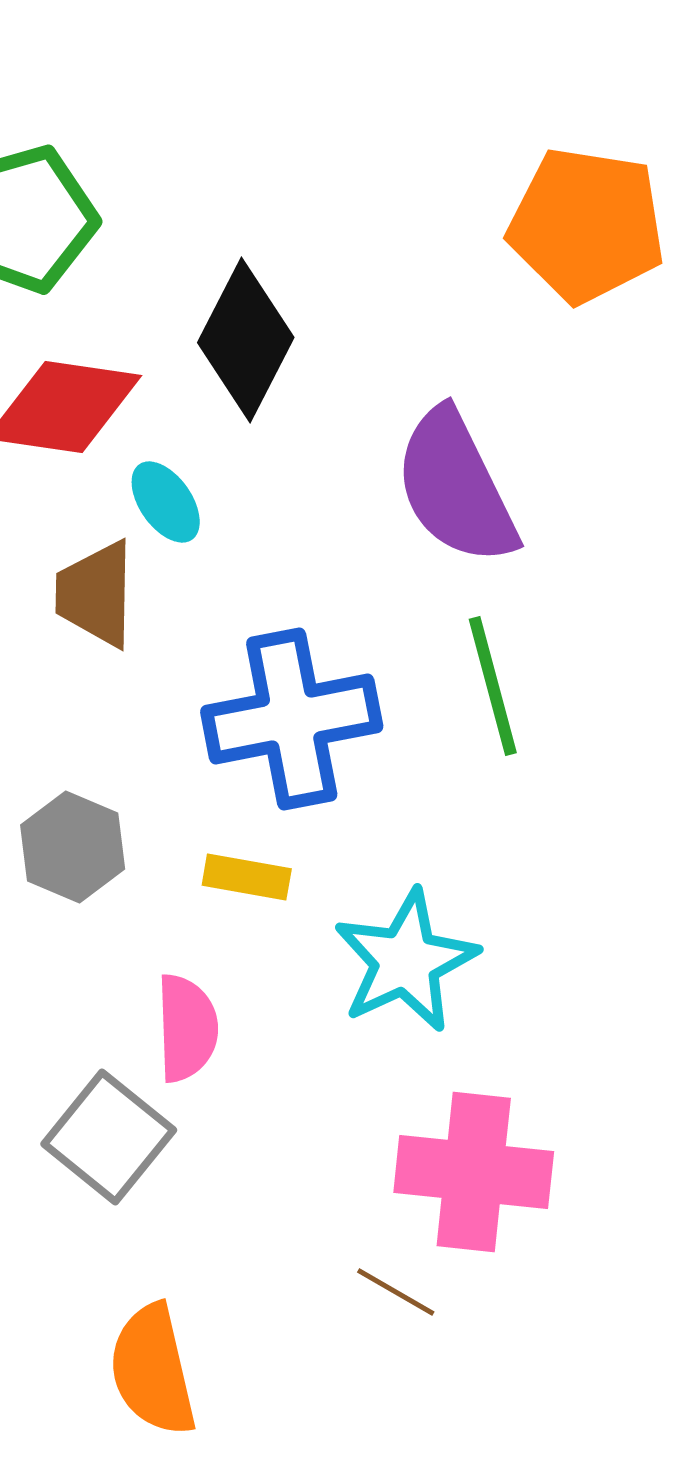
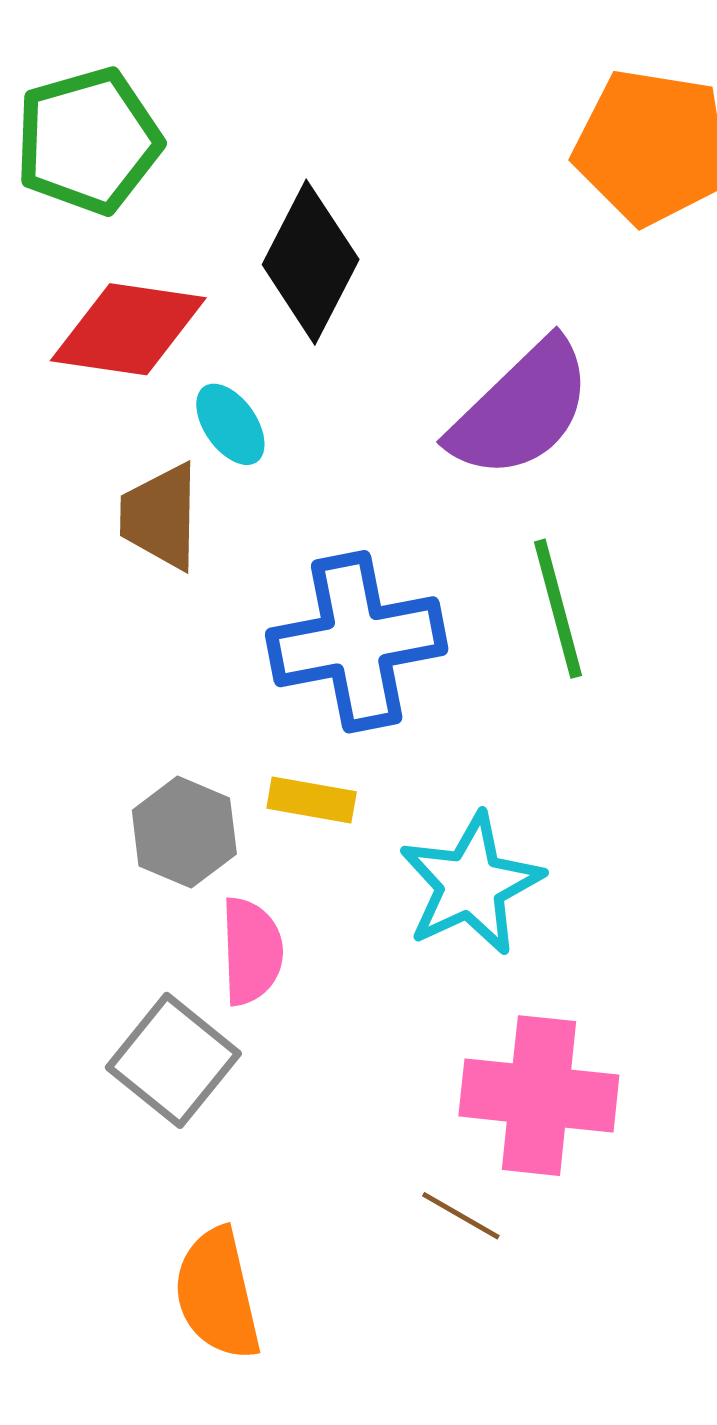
purple semicircle: (456, 487) -> (521, 409), turned -108
gray hexagon: (73, 847) -> (184, 832), moved

